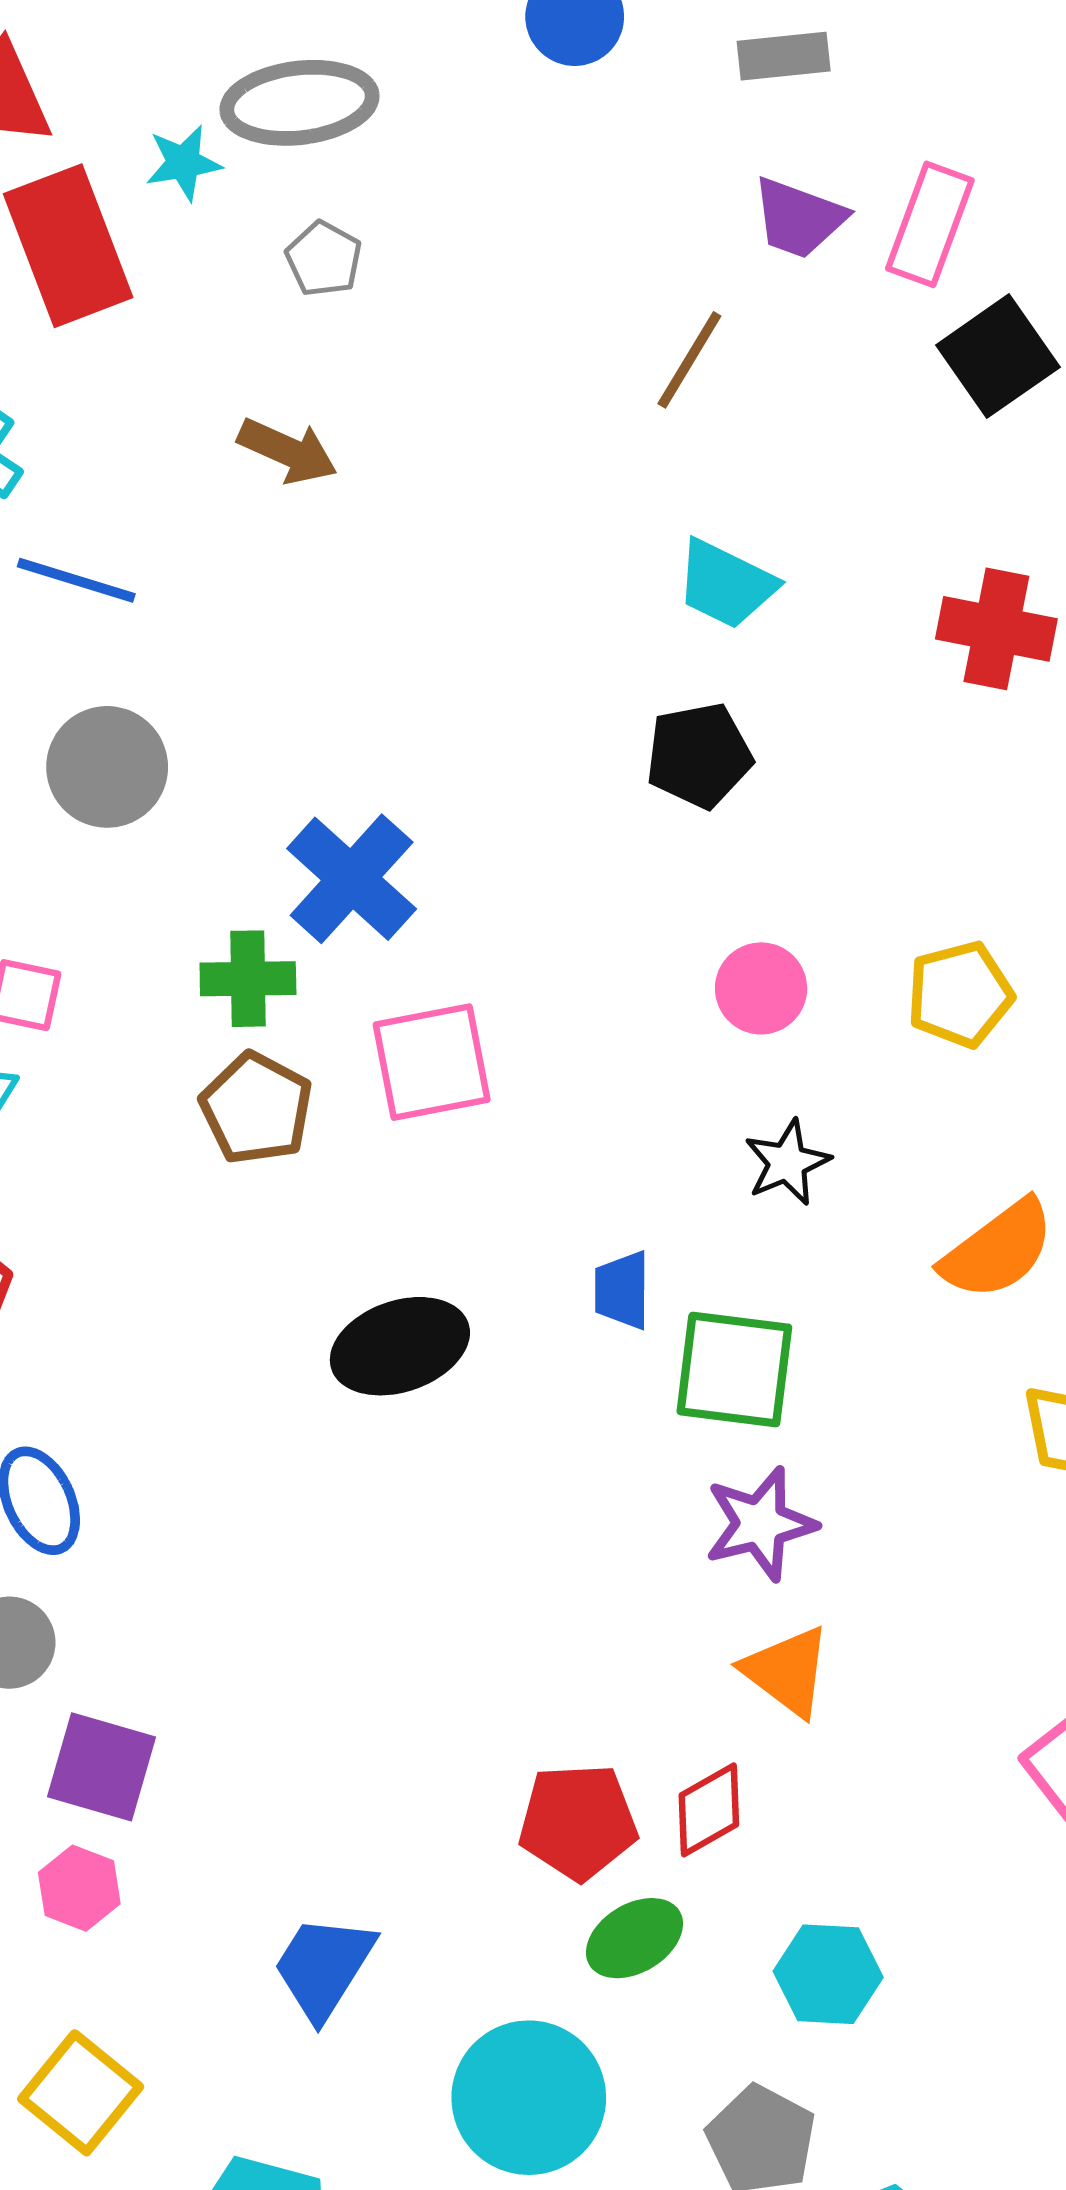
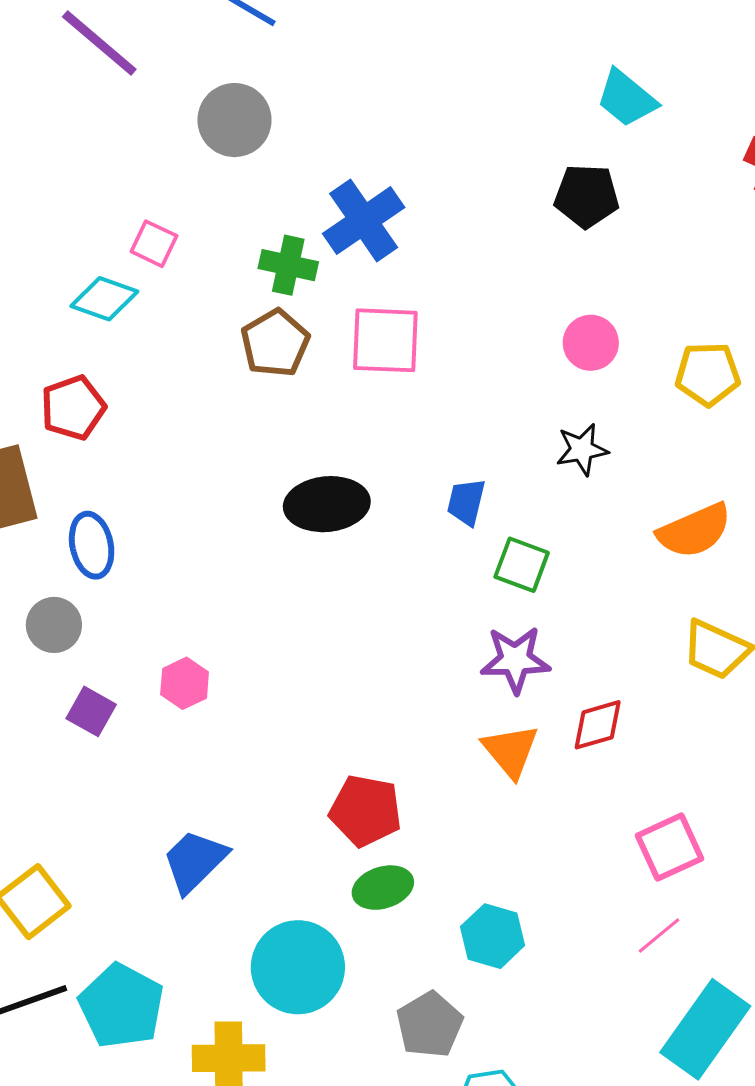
green square: (734, 1369) -> (522, 565), size x0.7
purple square: (101, 1767) -> (91, 711), size x0.7
red diamond: (709, 1810) -> (598, 725), moved
pink hexagon: (79, 1888) -> (185, 683), moved

